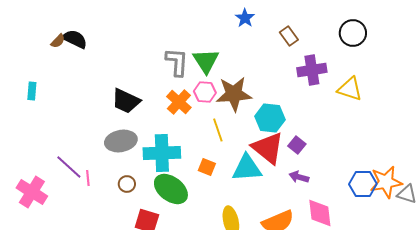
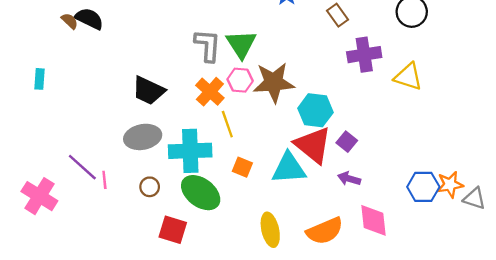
brown semicircle: (58, 41) -> (70, 21), turned -91
yellow line: (218, 130) -> (227, 124), moved
orange star: (386, 182) -> (450, 184), size x0.7

